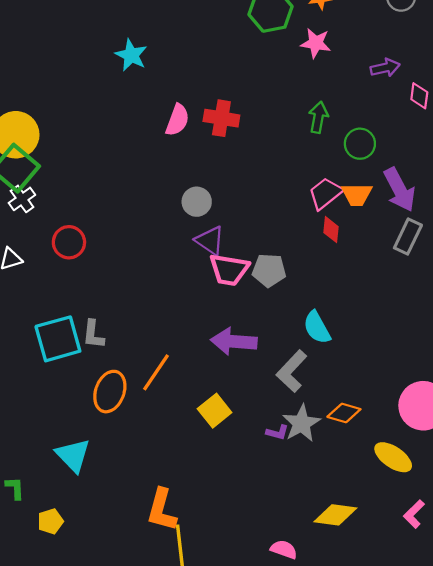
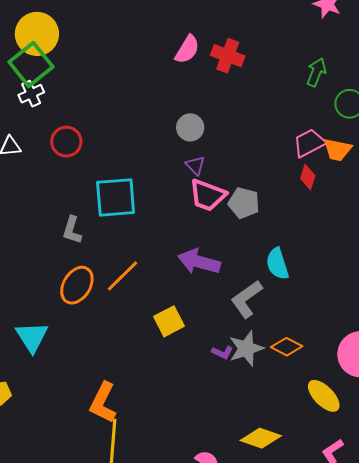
purple triangle: (210, 241) -> (195, 165), size x0.7
cyan square: (58, 339) -> (116, 197), moved

